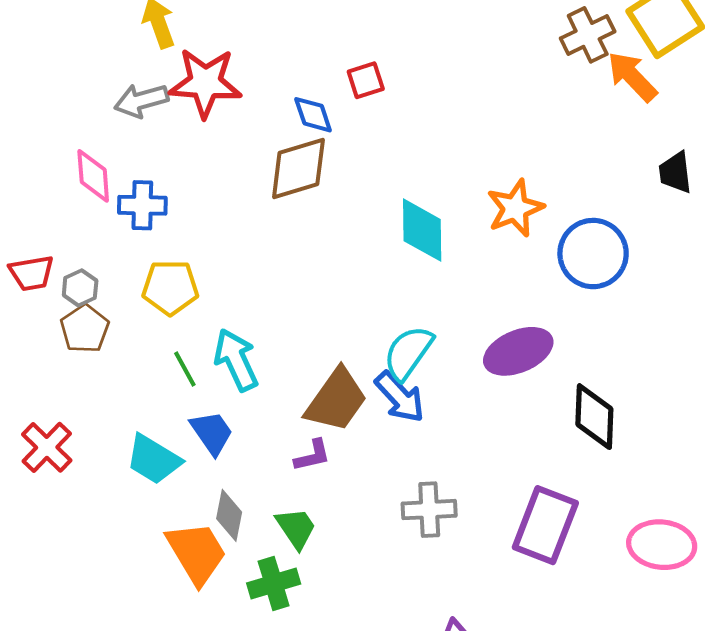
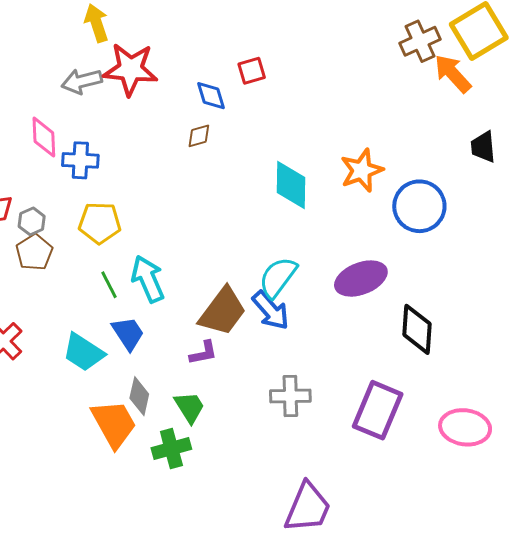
brown diamond: (298, 168) -> (199, 136), size x0.5

